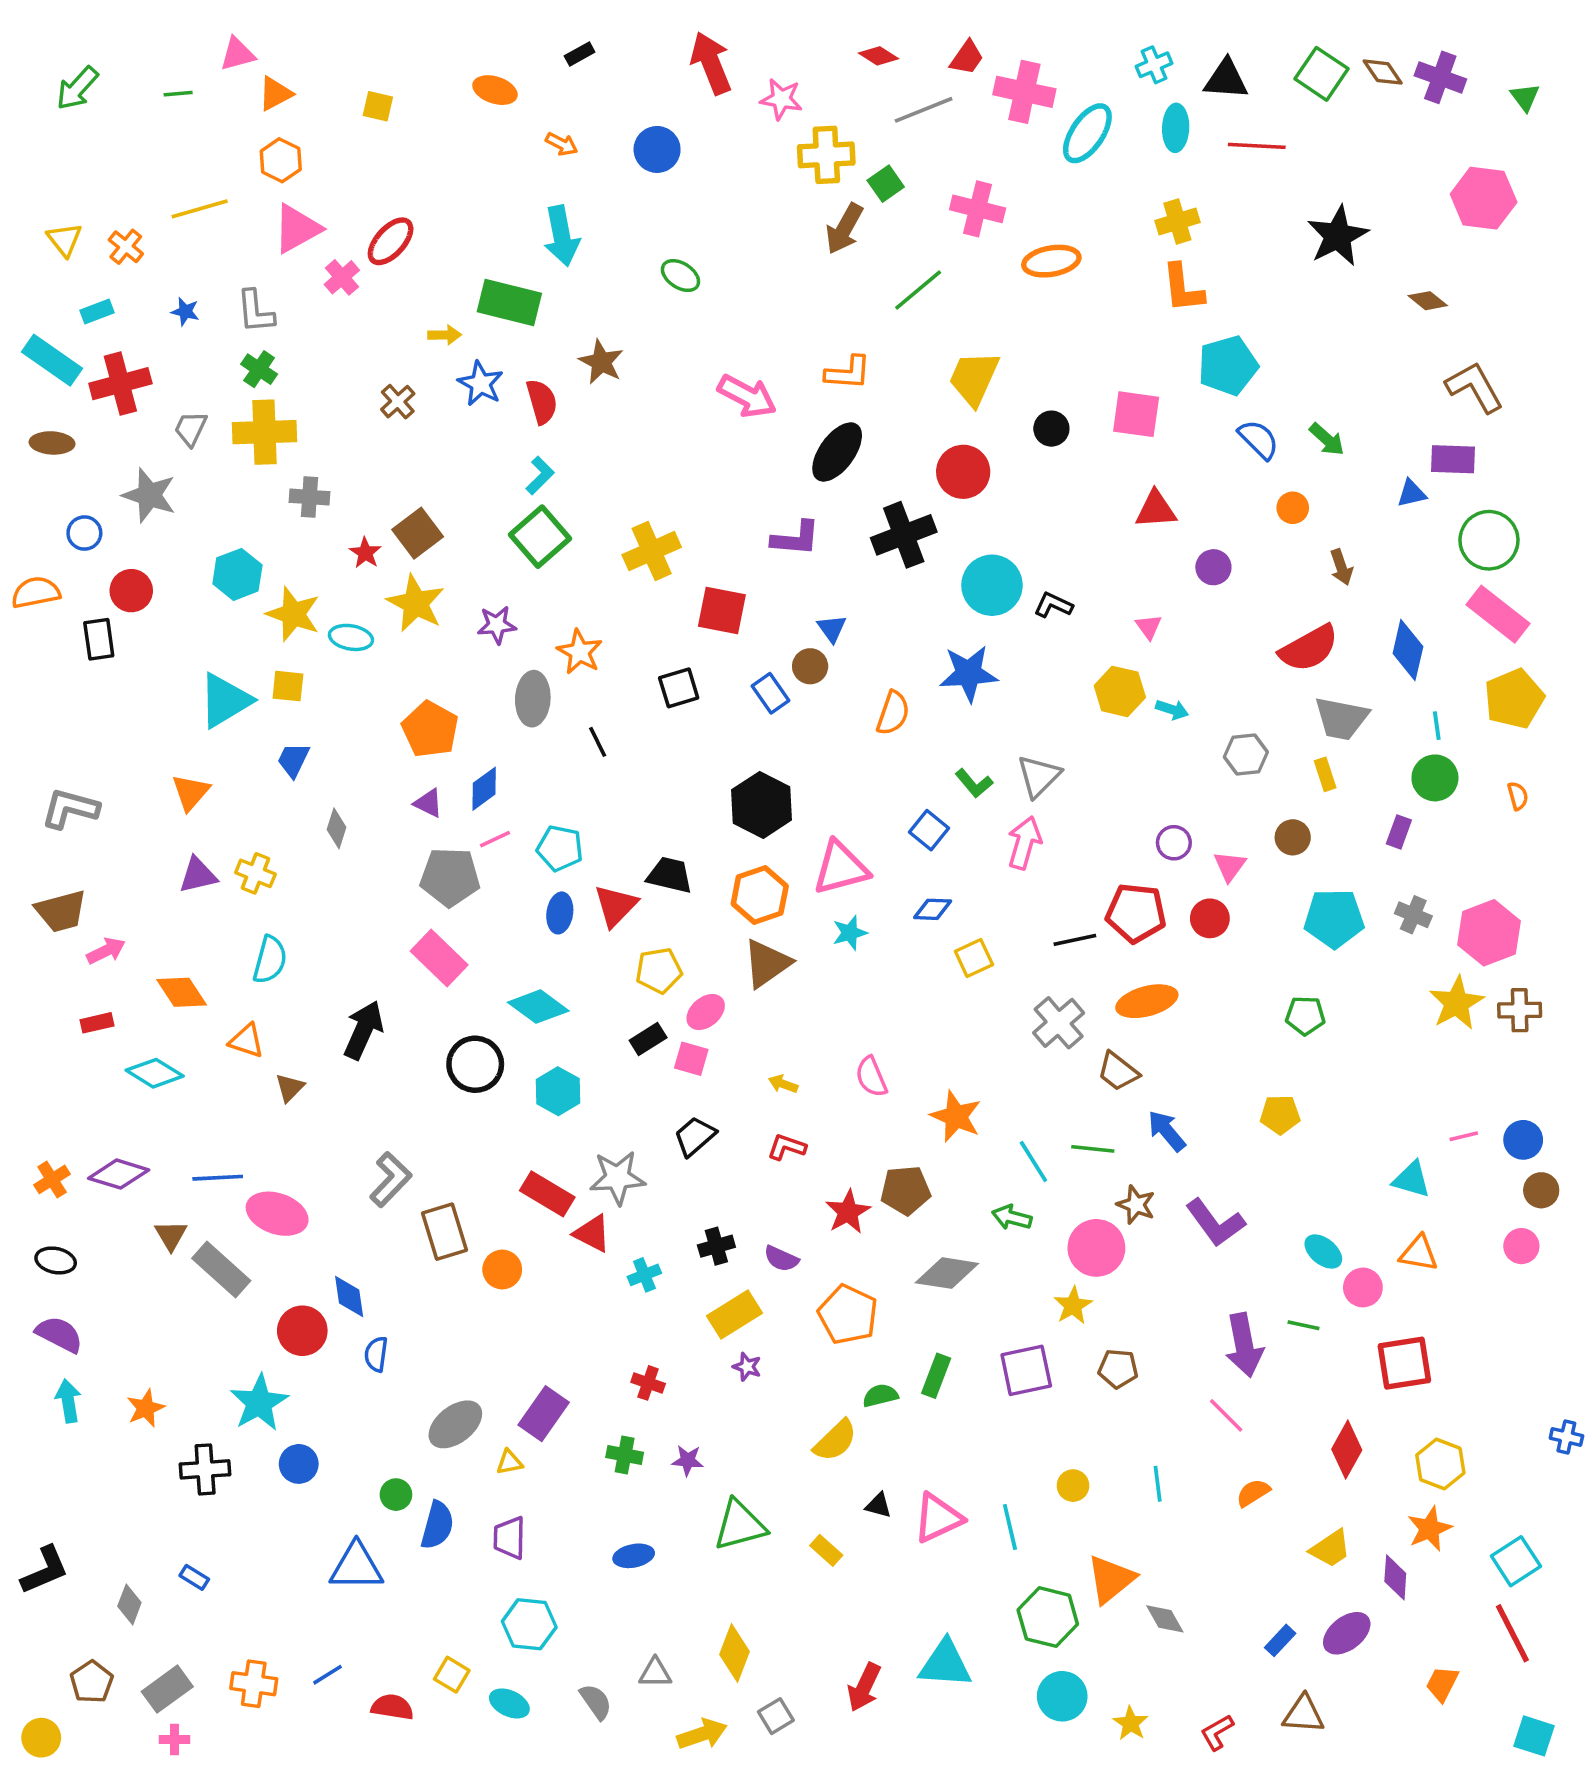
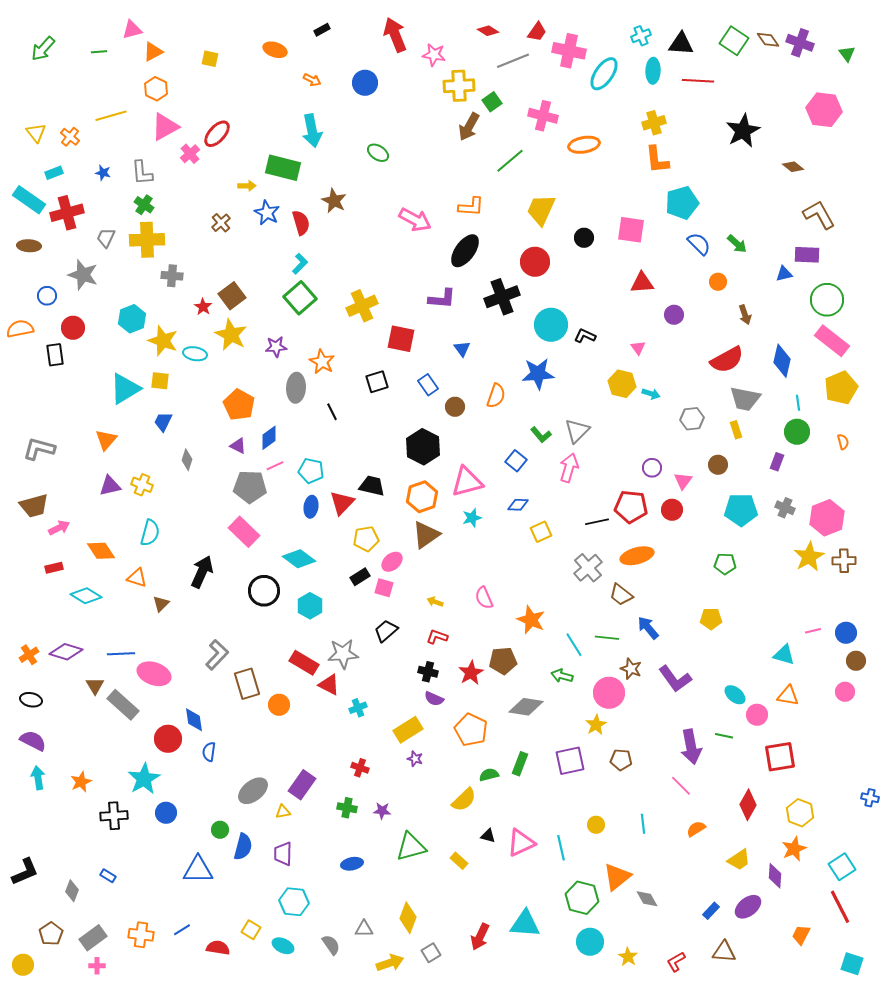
brown circle: (810, 666) -> (455, 407), moved
black cross: (716, 1246) -> (428, 672), moved, turned 30

